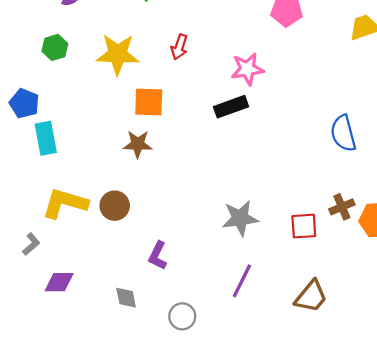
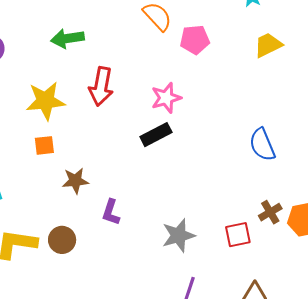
red arrow: (179, 47) -> (101, 86), size x1.6
orange square: (149, 102) -> (44, 145), moved, size x0.7
purple L-shape: (158, 256) -> (111, 212), moved

